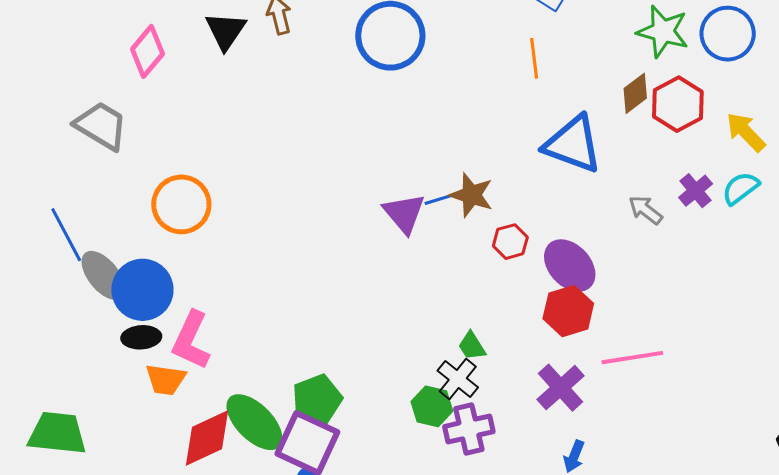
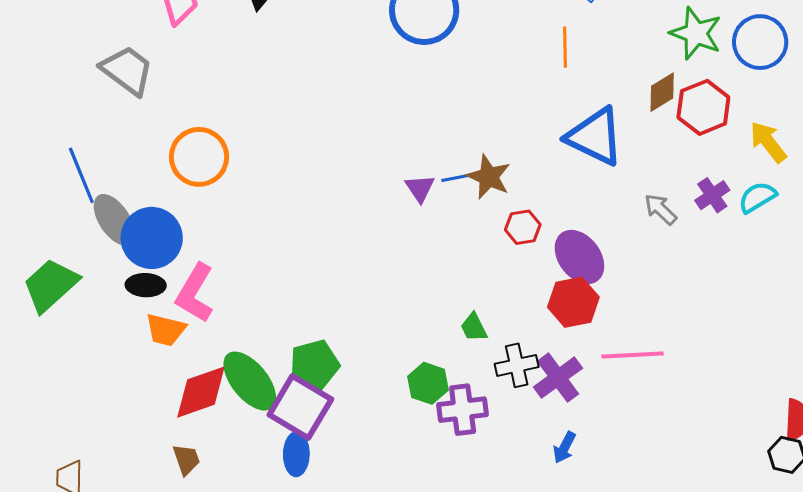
purple triangle: (404, 213) -> (420, 188), size x0.7
black cross: (458, 379) -> (517, 365), moved, turned 33
green trapezoid: (57, 433) -> (51, 285), moved, turned -54

